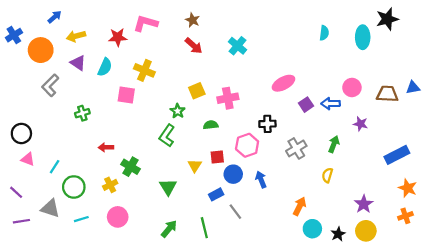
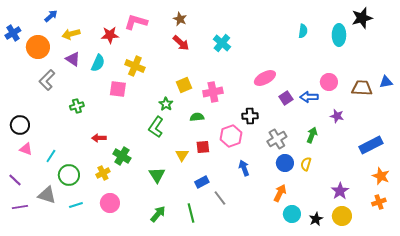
blue circle: (233, 174) -> (285, 163), moved

